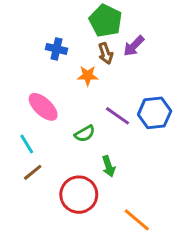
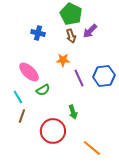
orange star: (88, 76) -> (63, 60), moved
purple line: (117, 116) -> (79, 78), turned 30
green semicircle: (85, 134) -> (43, 90), moved
brown line: (33, 172) -> (22, 116), turned -32

